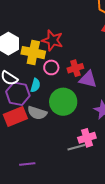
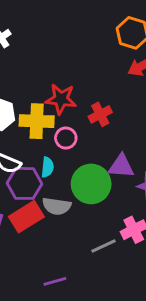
red cross: (75, 68) -> (100, 114), moved
purple triangle: (88, 79) -> (121, 166), moved
gray line: (76, 147) -> (104, 246), moved

